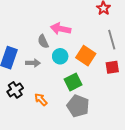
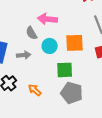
orange square: (86, 56) -> (75, 43), turned -30
green square: (73, 82) -> (65, 70), turned 30

